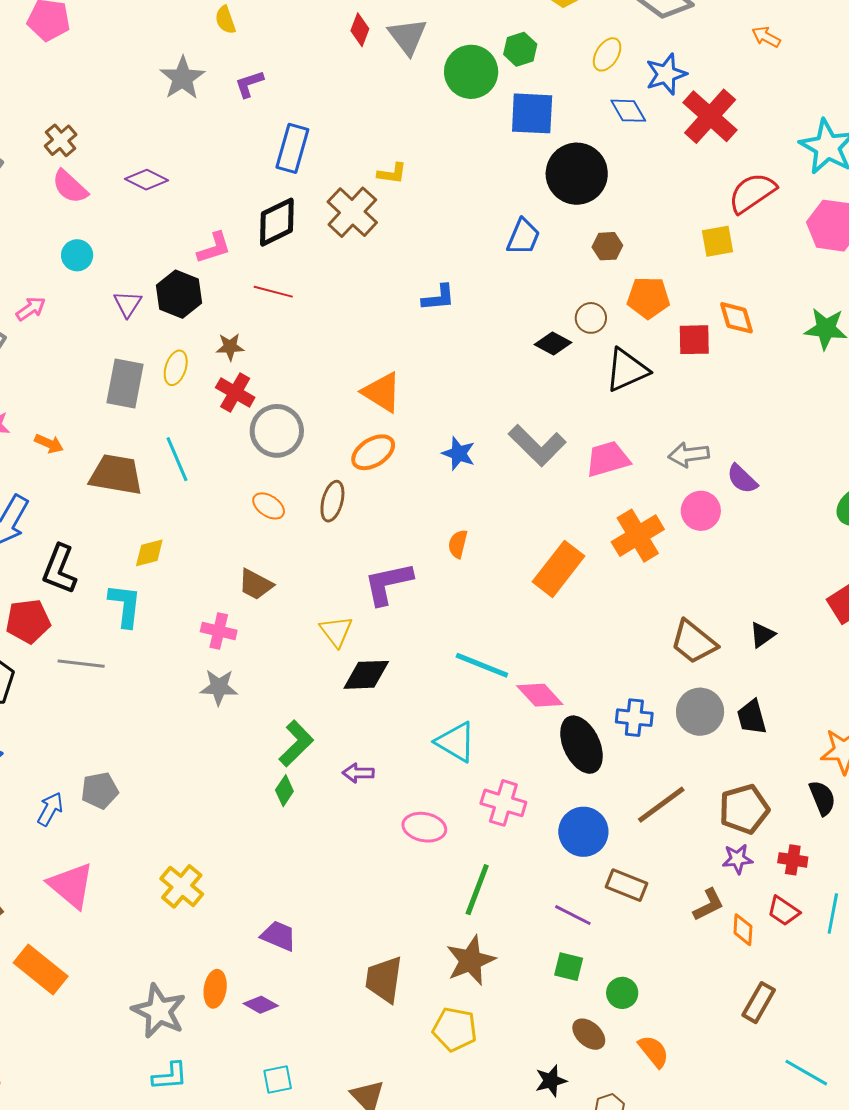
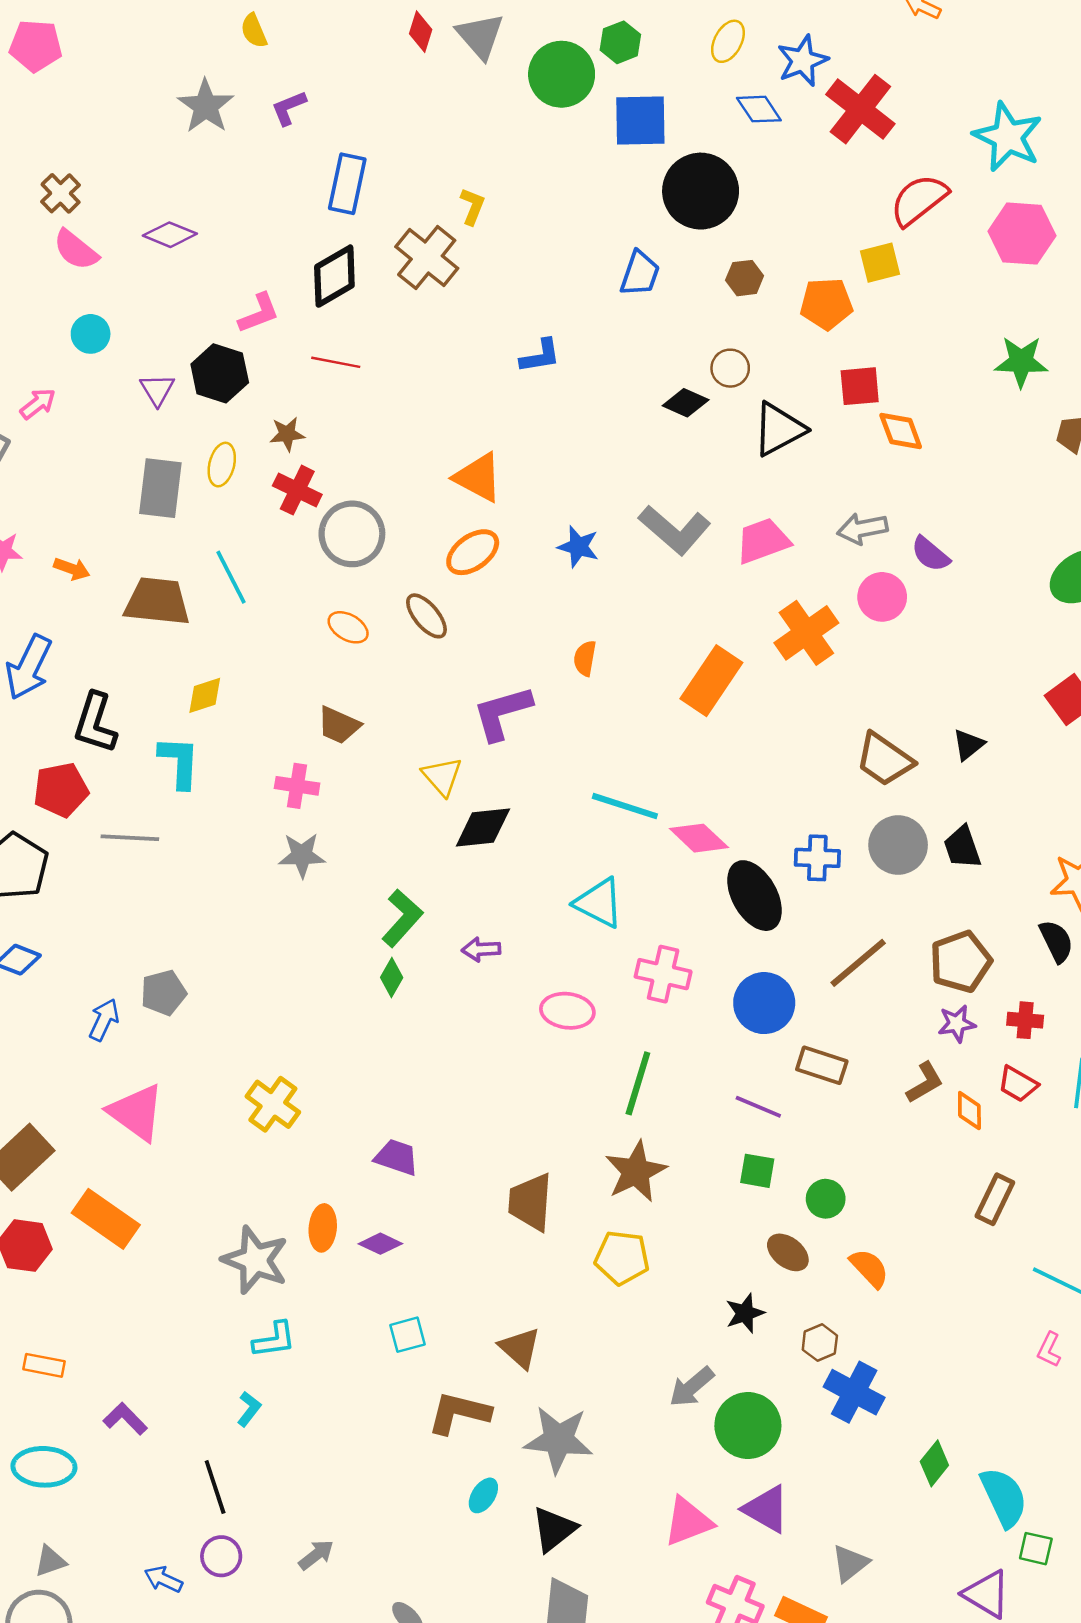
yellow L-shape: (392, 173) -> (472, 206), turned -72
orange pentagon: (648, 298) -> (826, 304), moved
orange diamond: (736, 318) -> (901, 431), moved
brown ellipse: (332, 501) -> (426, 616), turned -51

